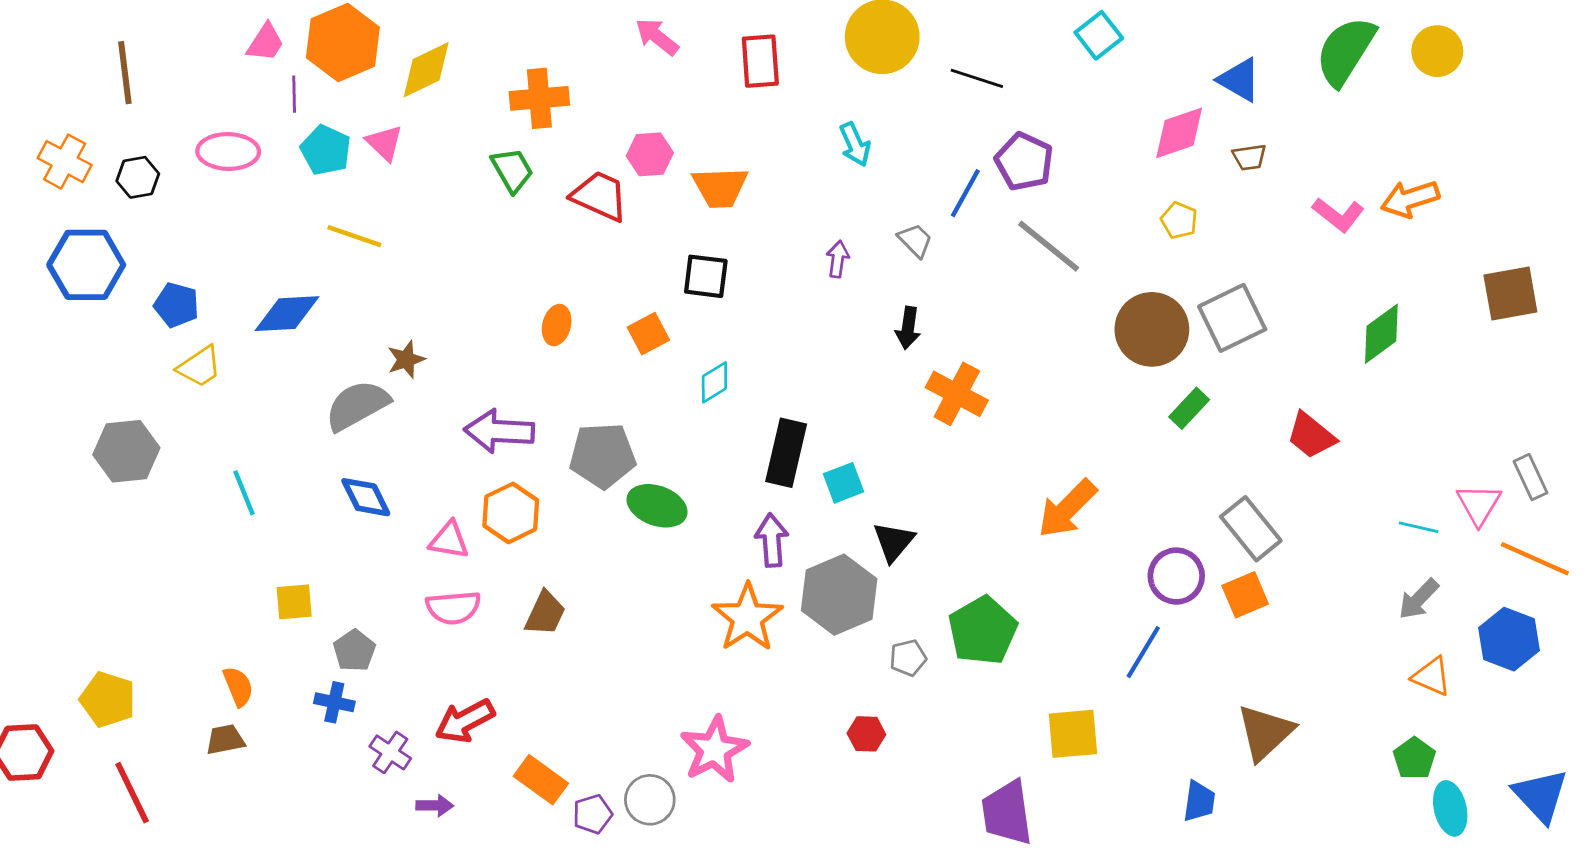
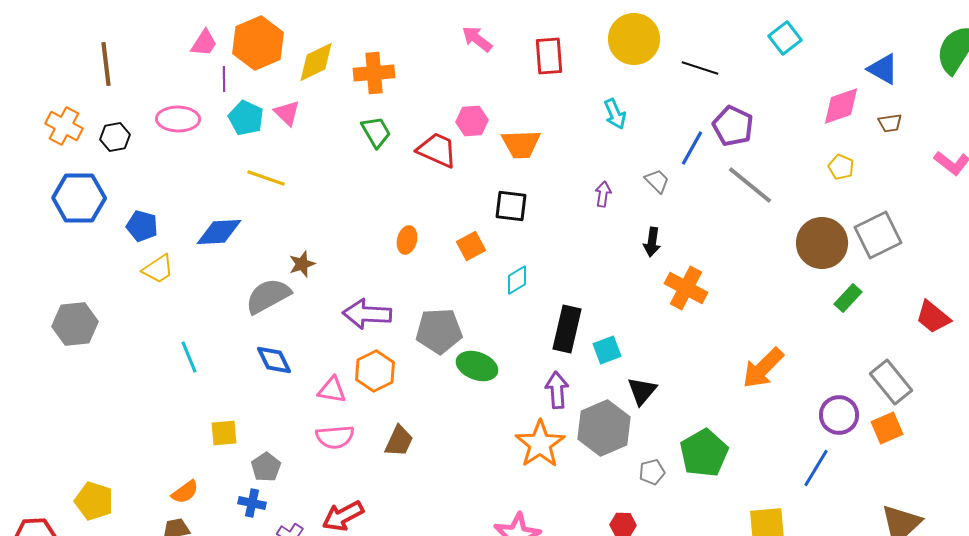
orange cross: (539, 98) -> (374, 73), moved
gray hexagon: (126, 451) -> (75, 324), moved
orange semicircle: (238, 686) -> (185, 492), turned 76

